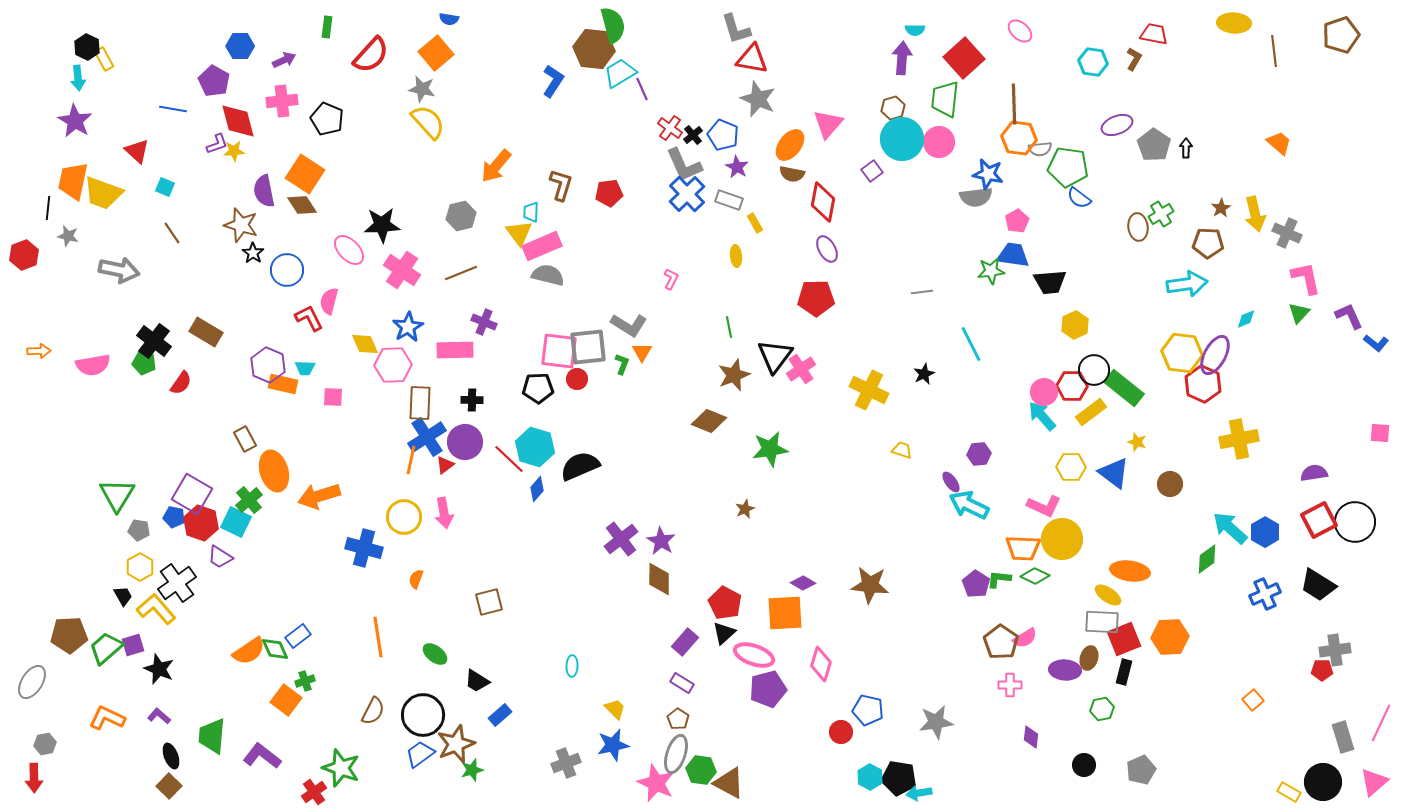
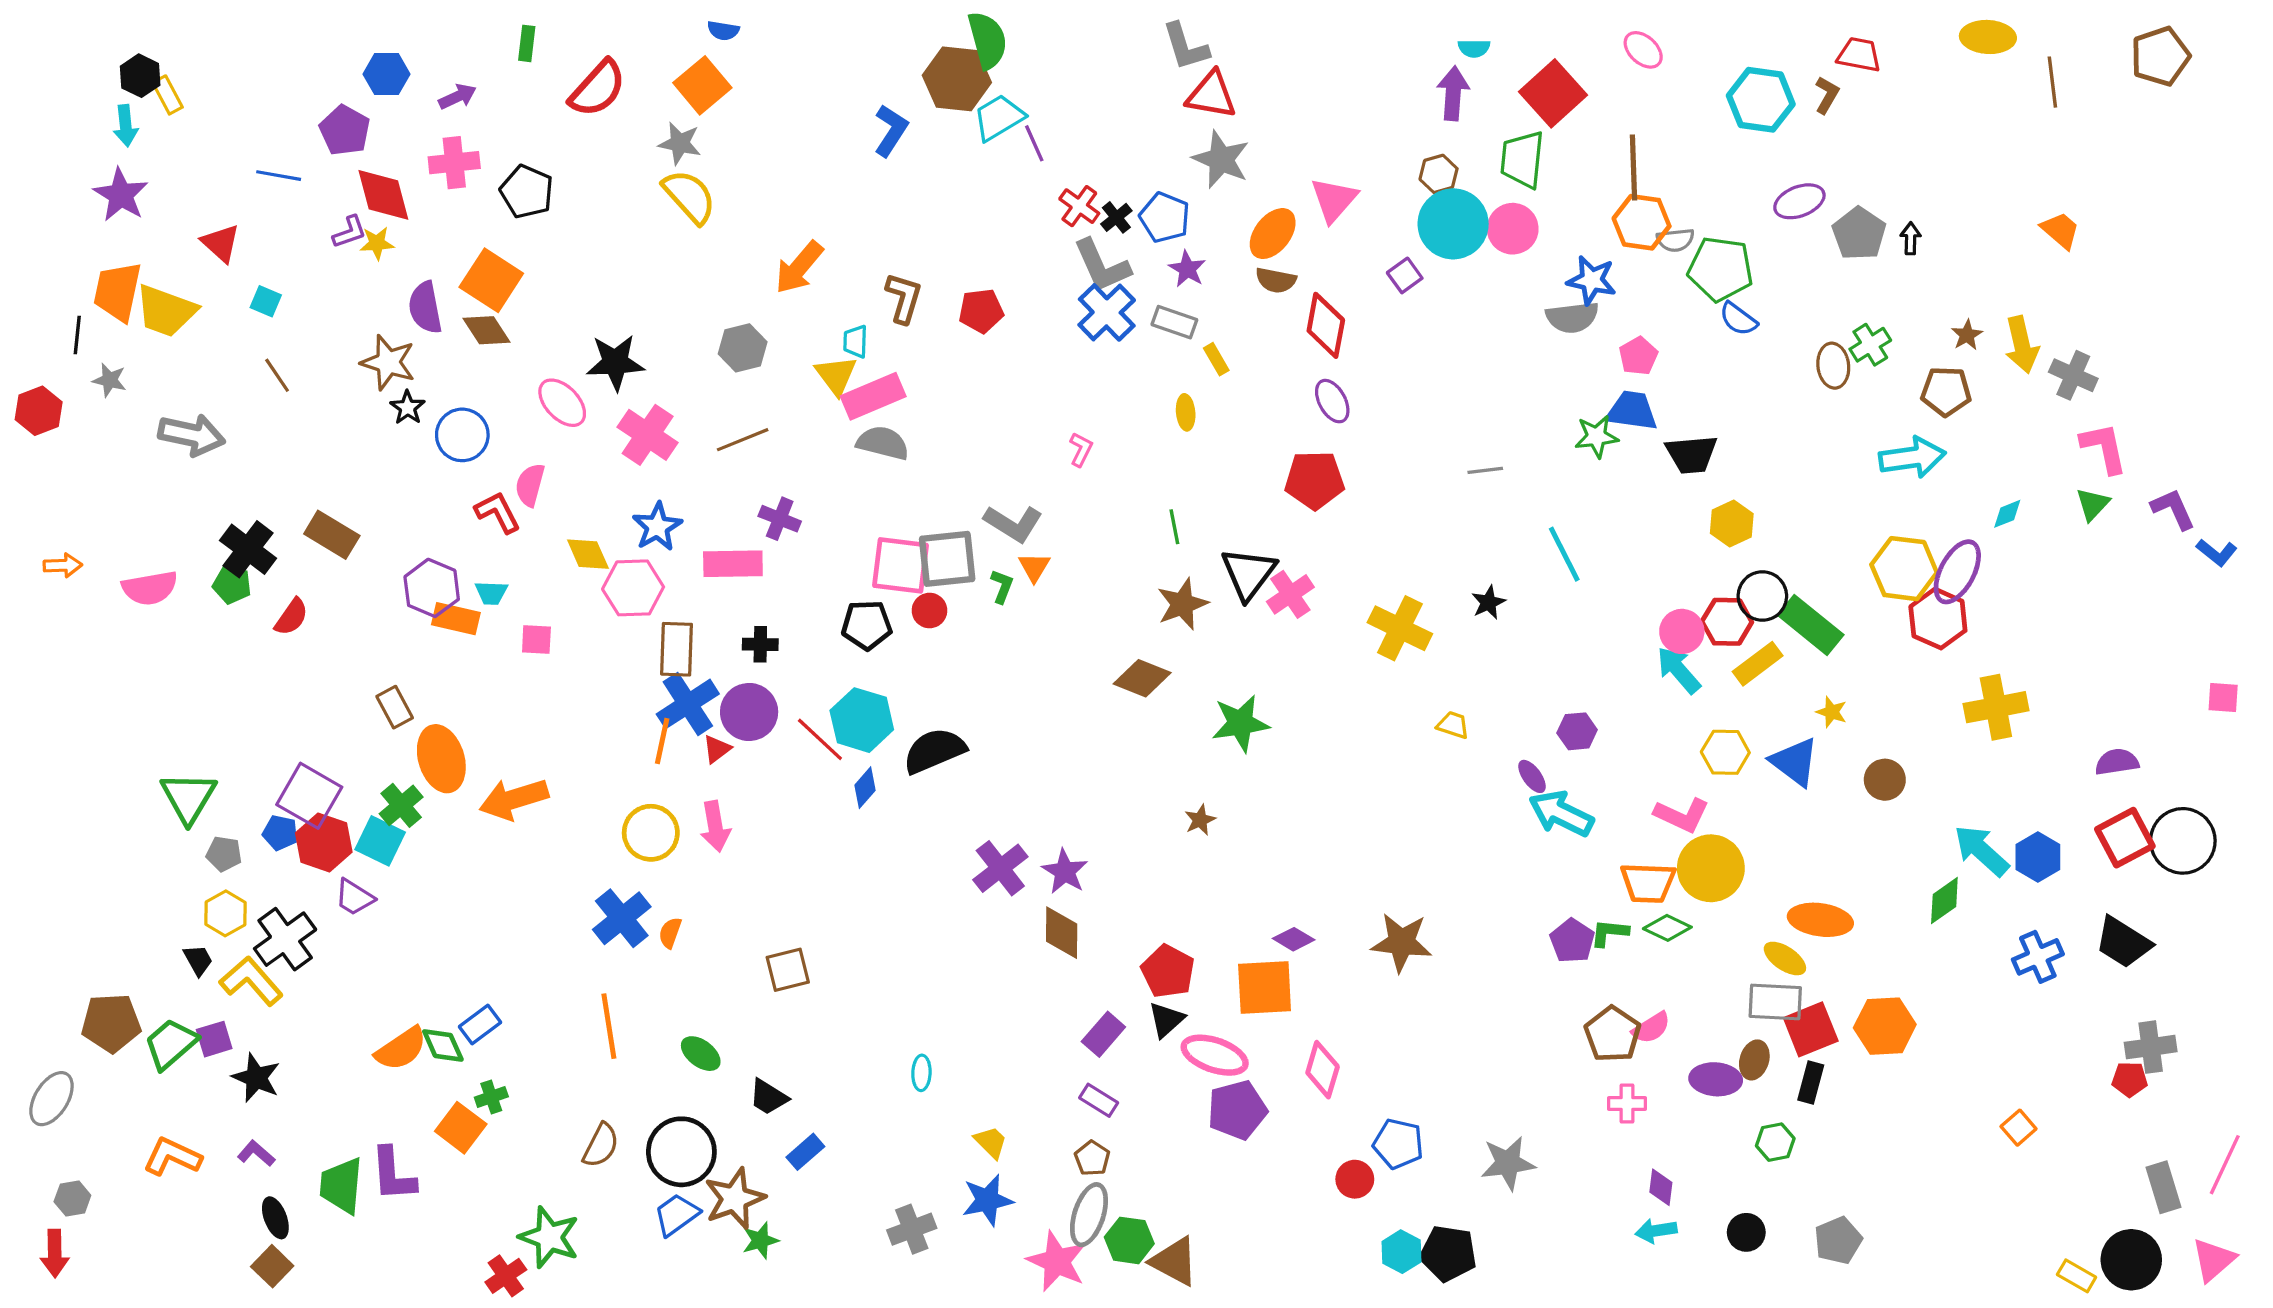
cyan hexagon: (1093, 62) -> (1761, 100), size x1.4
blue cross: (364, 548) -> (622, 918), moved, turned 36
purple L-shape: (262, 756) -> (393, 1174), moved, turned -132
cyan arrow: (919, 793) -> (1656, 1231), moved

